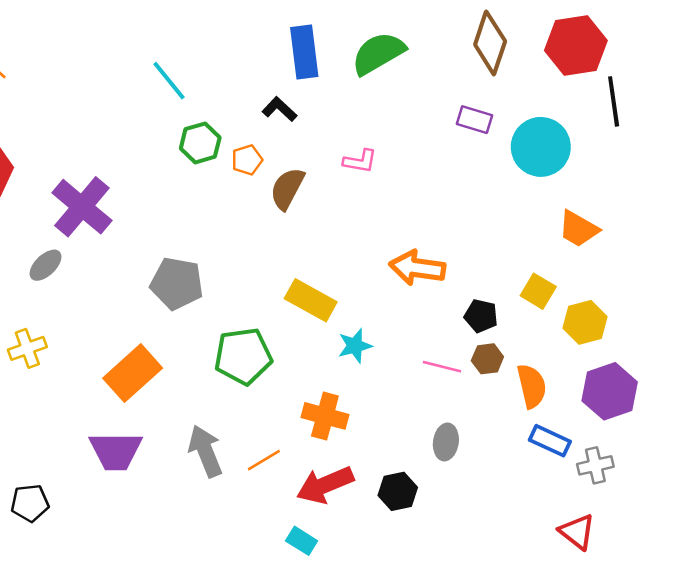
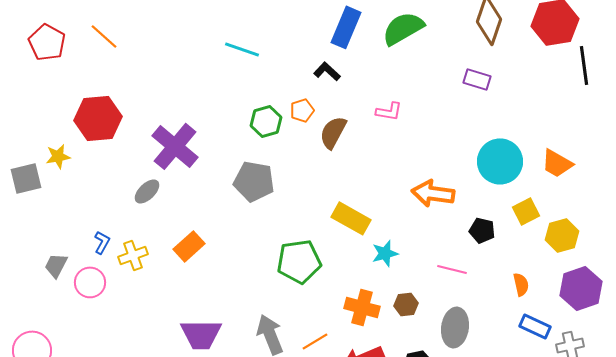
blue rectangle: (304, 52) -> (346, 27), turned 30
cyan line: (169, 81) -> (242, 49), turned -32
green hexagon: (200, 143) -> (266, 121), moved
cyan circle: (541, 147) -> (500, 161), moved
gray pentagon: (177, 283) -> (254, 181), moved
yellow square: (538, 291) -> (526, 211), turned 32
brown hexagon: (487, 359) -> (406, 304), moved
orange rectangle: (133, 373) -> (189, 246), moved, size x0.7
orange semicircle: (532, 386) -> (521, 284), size x0.7
gray ellipse: (446, 442) -> (455, 327), size x1.4

